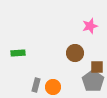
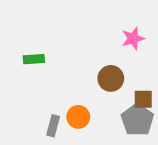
green rectangle: (18, 53) -> (34, 59), moved
orange circle: (53, 87) -> (78, 117), moved

